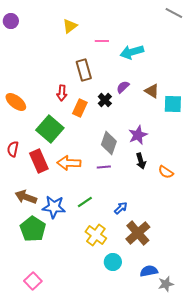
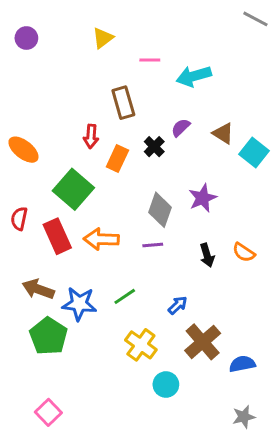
purple circle: (11, 21) -> (26, 38), moved
cyan square: (173, 104) -> (254, 153), turned 36
black arrow: (141, 161) -> (207, 255), moved
blue semicircle: (149, 271) -> (242, 364), moved

